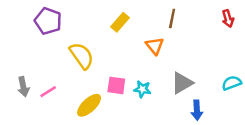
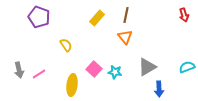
brown line: (172, 18) -> (126, 15), moved
yellow semicircle: (82, 56) -> (66, 45), size x0.6
pink square: (116, 85) -> (94, 69), turned 35
yellow ellipse: (89, 105) -> (72, 85), turned -40

